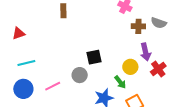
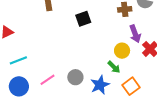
black square: (94, 57) -> (83, 19), moved
gray circle: (80, 75) -> (75, 77), moved

